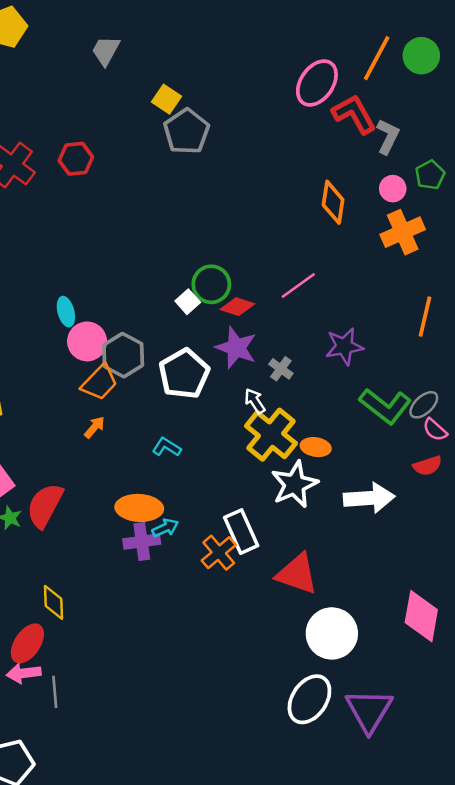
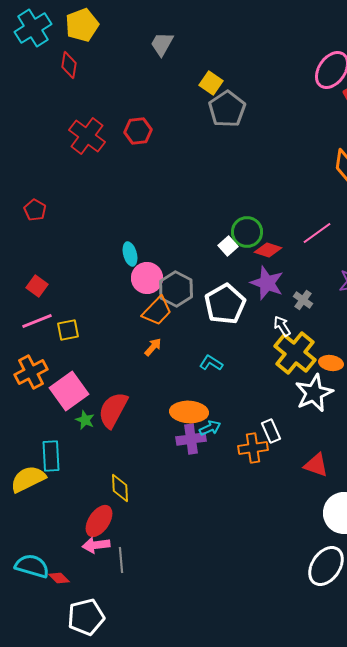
white rectangle: (241, 532) -> (271, 431), size x0.7
orange cross: (219, 553) -> (253, 448), turned 32
red triangle: (297, 574) -> (316, 465), size x0.7

